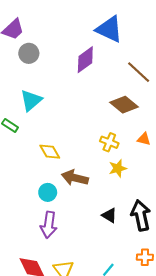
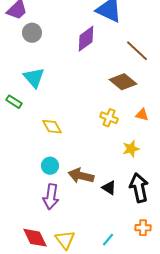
cyan triangle: (31, 100) -> (34, 78), turned -30
yellow star: (118, 168) -> (131, 149), moved
brown arrow: (75, 178) -> (81, 176), moved

